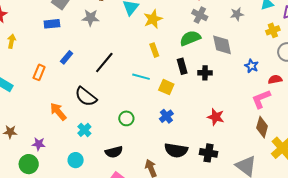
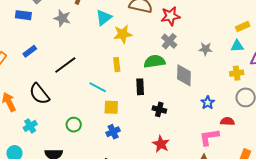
black cross: (205, 73) -> (159, 109), moved
yellow square: (166, 87) -> (111, 107), moved, turned -35

